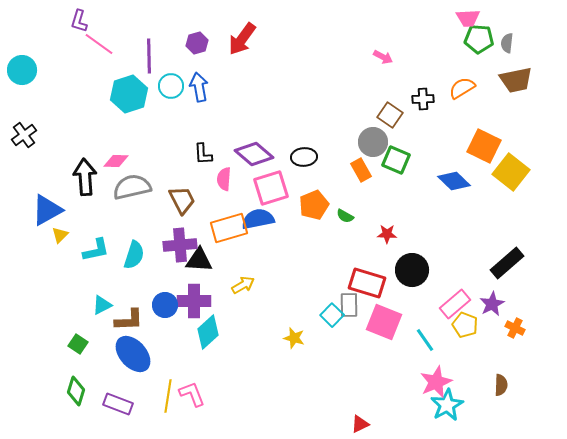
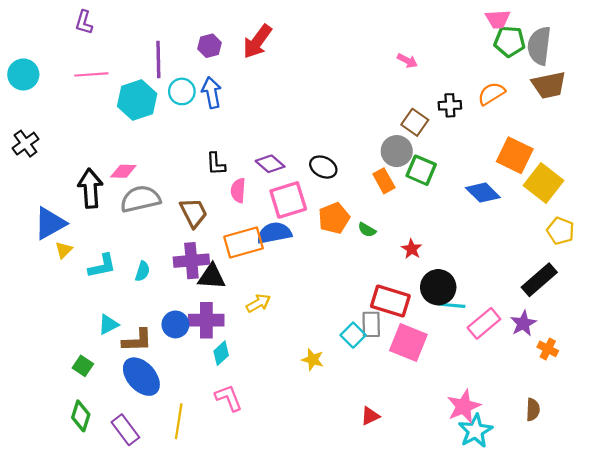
gray semicircle: (507, 43) -> (539, 46), size x1.8
pink line: (99, 44) -> (91, 74), moved, turned -40
purple diamond: (254, 154) -> (270, 164), size x0.7
black ellipse: (304, 157) -> (323, 167), turned 30
red star: (387, 234) -> (412, 249), turned 30
cyan semicircle: (134, 255) -> (142, 271), size x0.7
yellow pentagon: (465, 325) -> (561, 231), moved
cyan diamond: (208, 332) -> (221, 353), size x0.7
cyan line: (425, 340) -> (452, 305), moved, turned -50
pink L-shape: (192, 394) -> (229, 398), moved
purple rectangle: (118, 404) -> (125, 430), turned 32
red triangle: (360, 424) -> (370, 416), moved

